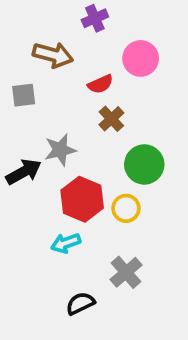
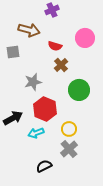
pink circle: (141, 58) -> (85, 38), moved
red semicircle: (100, 84) -> (55, 46), turned 40
black arrow: (24, 172) -> (13, 118), moved
yellow circle: (126, 208) -> (69, 129), moved

